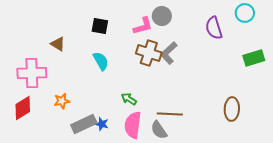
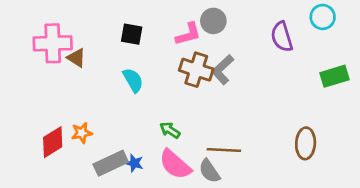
pink cross: (32, 73) -> (53, 43), moved
red diamond: (23, 108) -> (53, 142), moved
pink semicircle: (133, 125) -> (175, 164), turned -56

